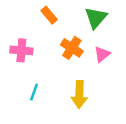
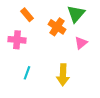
orange rectangle: (49, 15) -> (27, 15), moved
orange cross: (72, 48) -> (57, 27), moved

